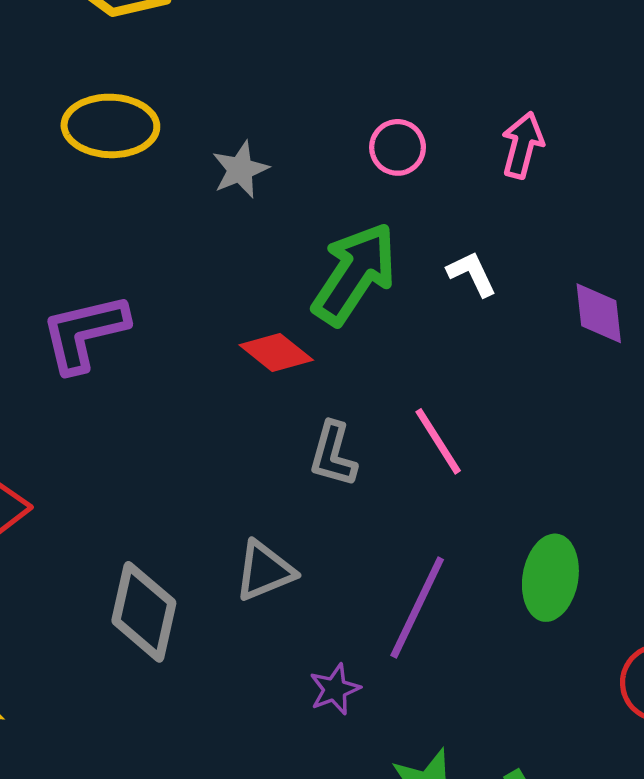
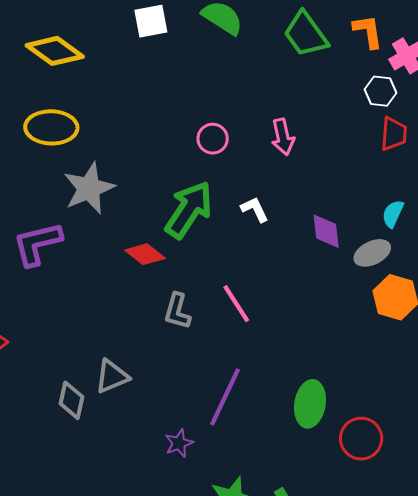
pink arrow: (522, 145) -> (283, 137), turned 153
gray star: (240, 170) -> (89, 188), moved, size x1.6
gray triangle: (265, 571) -> (112, 376), moved
green ellipse: (550, 578) -> (310, 404), moved
gray diamond: (144, 612) -> (71, 400), size x0.7

